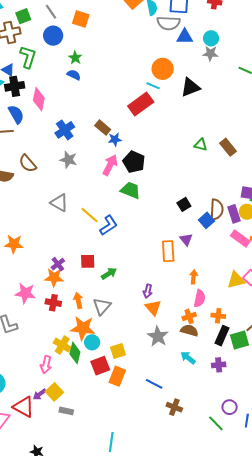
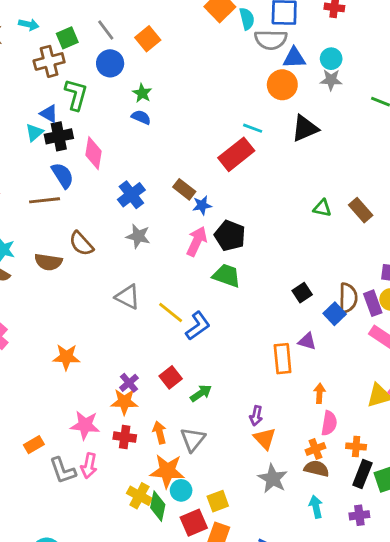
orange square: (81, 19) -> (148, 39), turned 36
orange circle: (163, 69) -> (282, 85), moved
purple triangle: (186, 239) -> (307, 341), turned -32
red square: (88, 261) -> (171, 377), turned -35
cyan arrow: (188, 358) -> (316, 507), turned 42
pink arrow: (46, 365) -> (89, 466), moved

